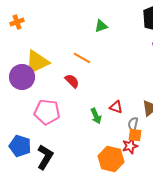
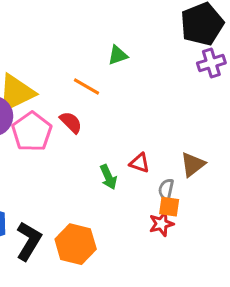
green triangle: (101, 26) -> (118, 55), moved
pink pentagon: (47, 112) -> (32, 132), moved, turned 30
orange hexagon: (111, 159) -> (76, 244), moved

